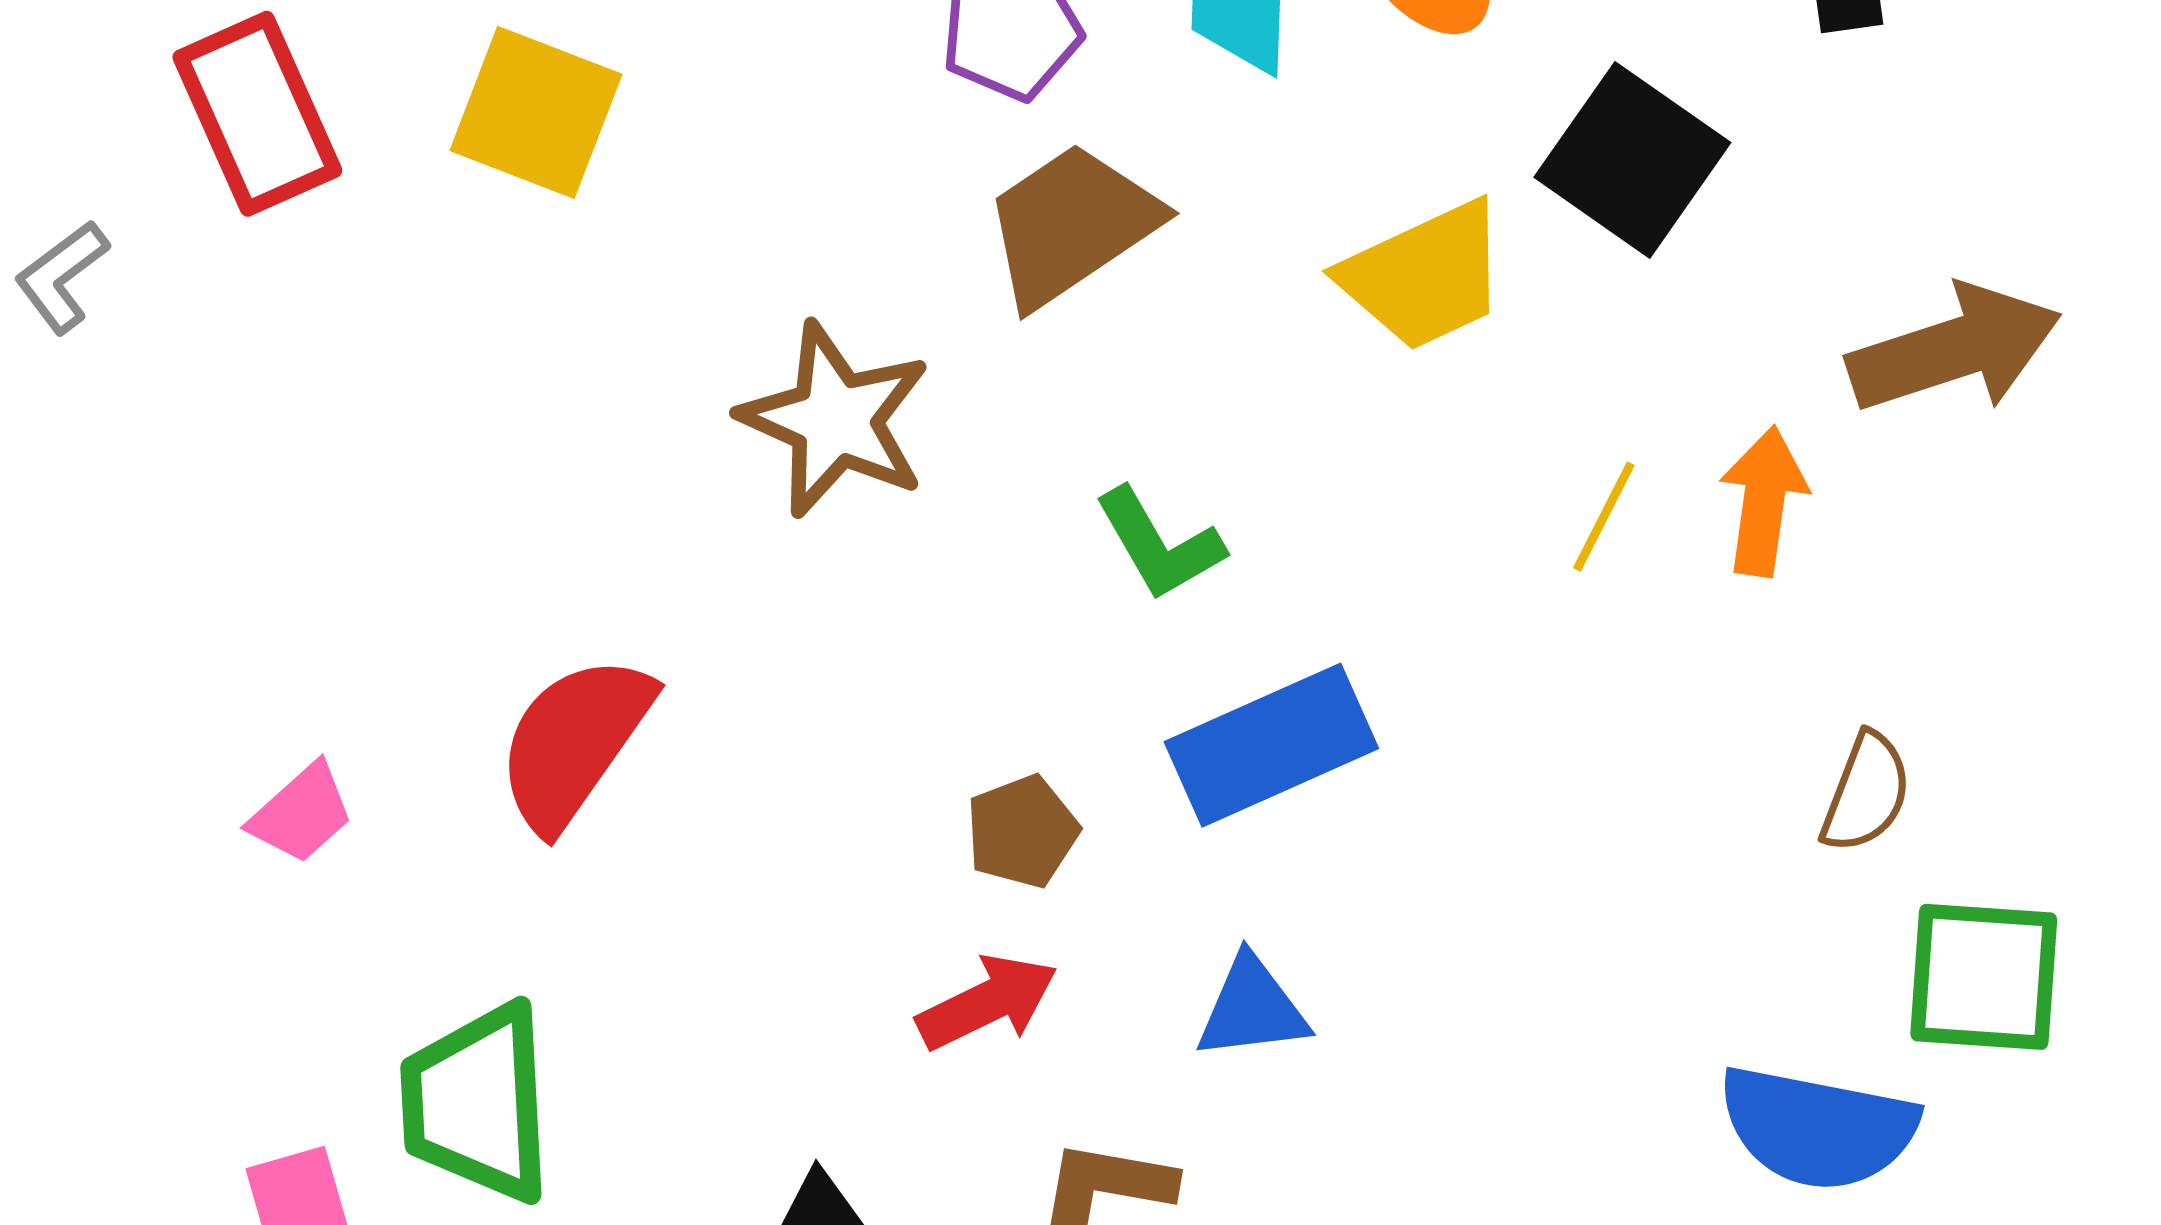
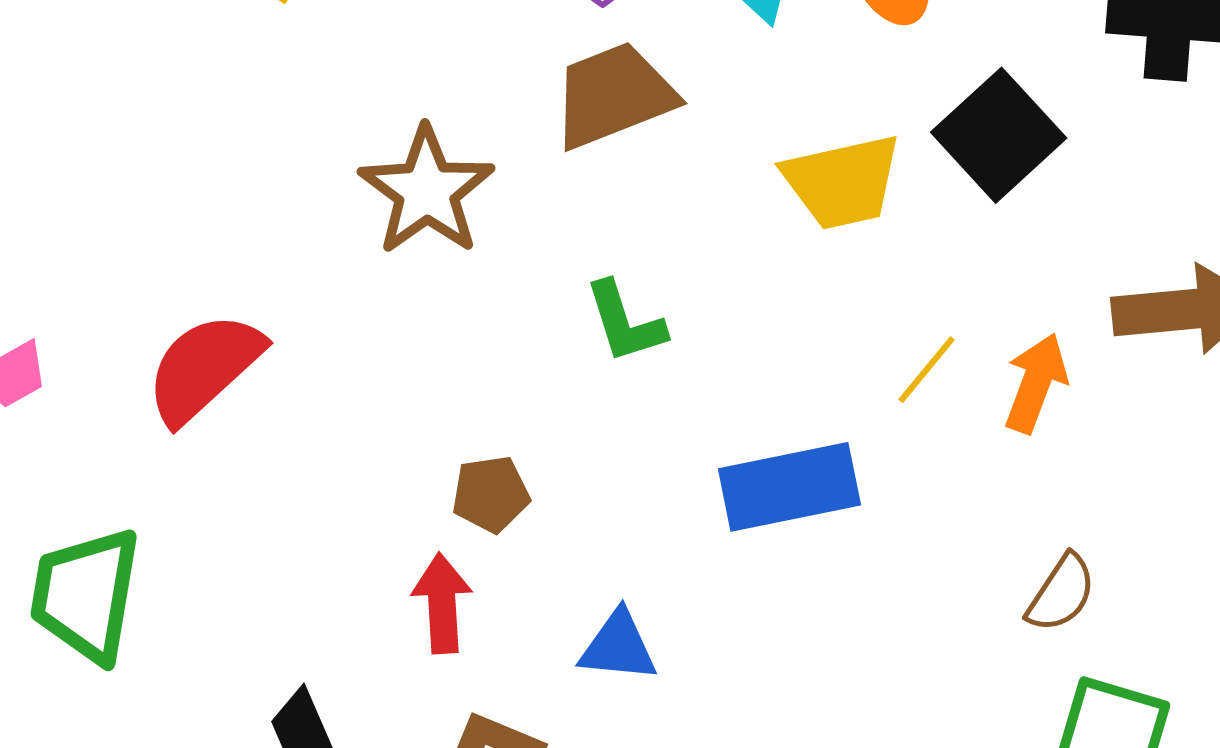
blue rectangle: (1271, 745) -> (789, 487), moved
red arrow: (987, 1002) -> (442, 603), turned -80

